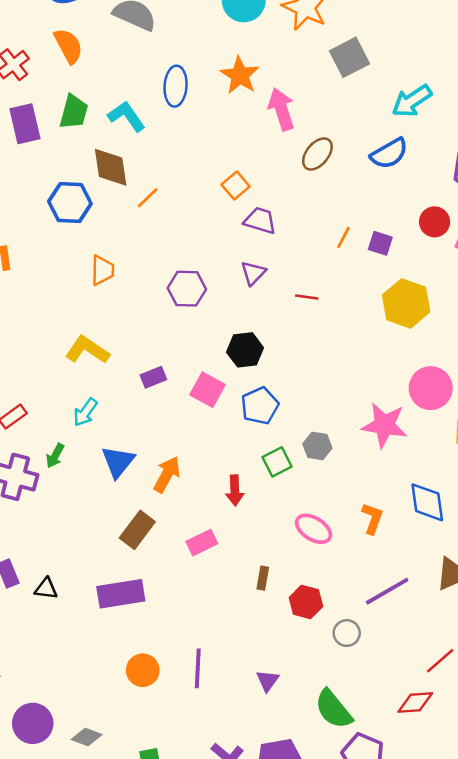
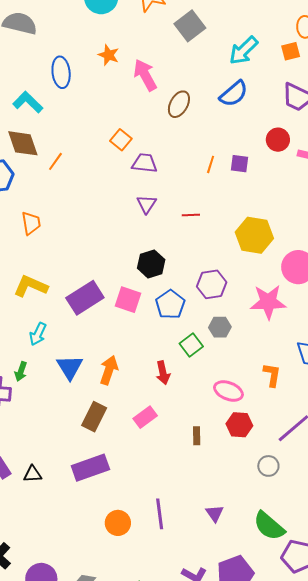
orange star: (240, 75) -> (109, 55), size x0.7
purple hexagon: (187, 289) -> (212, 284), moved
yellow hexagon: (406, 303) -> (254, 235), moved
purple rectangle: (153, 377) -> (85, 298), size x1.8
red hexagon: (306, 602) -> (239, 425), moved

